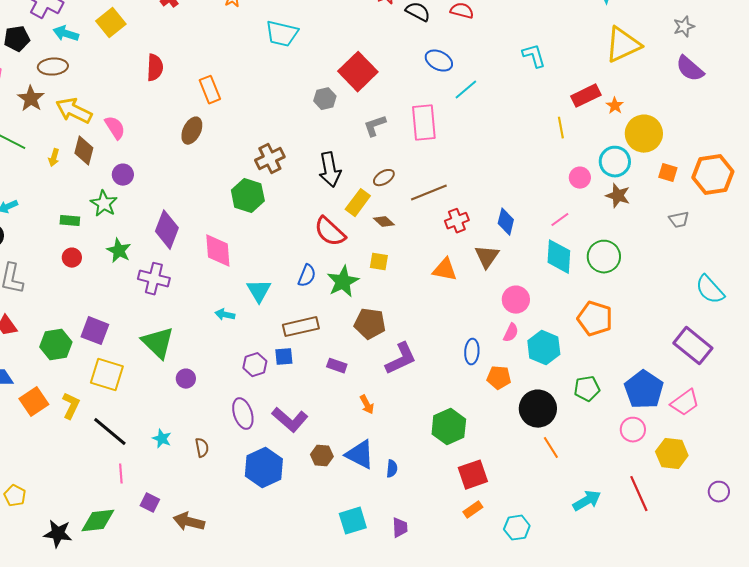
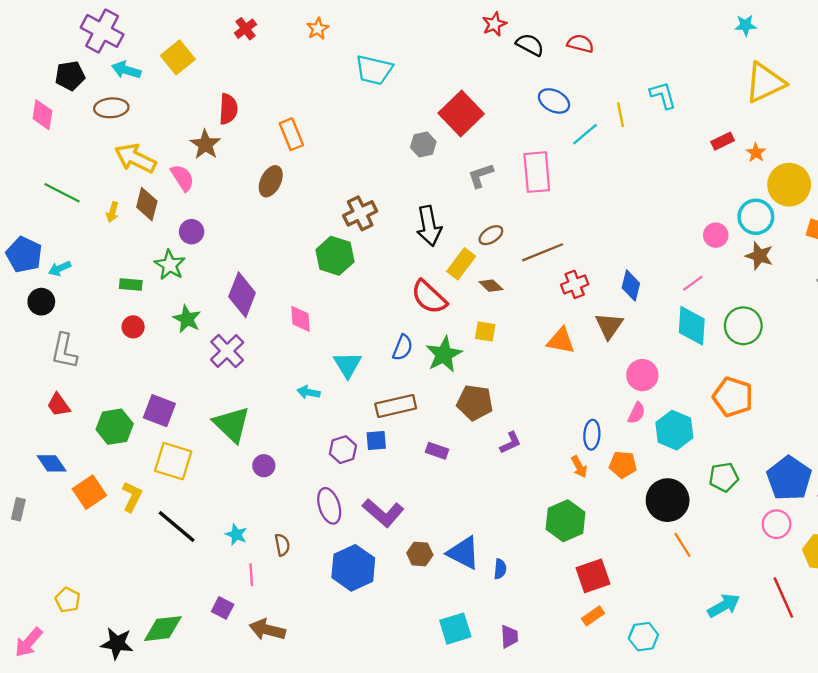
red rectangle: (586, 96) -> (723, 141), size x0.7
brown star: (31, 99) -> (205, 145), moved
yellow line: (561, 128) -> (621, 115), moved
pink diamond: (218, 251) -> (301, 319), size x0.7
purple cross: (154, 279) -> (227, 351), turned 32
purple L-shape: (401, 359) -> (510, 443), size x0.6
orange arrow: (367, 405) -> (579, 467), moved
pink line: (121, 474) -> (251, 575), moved

